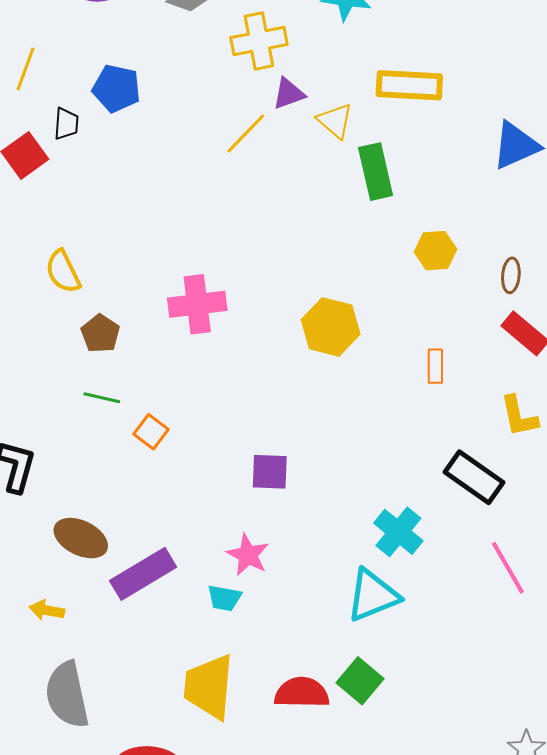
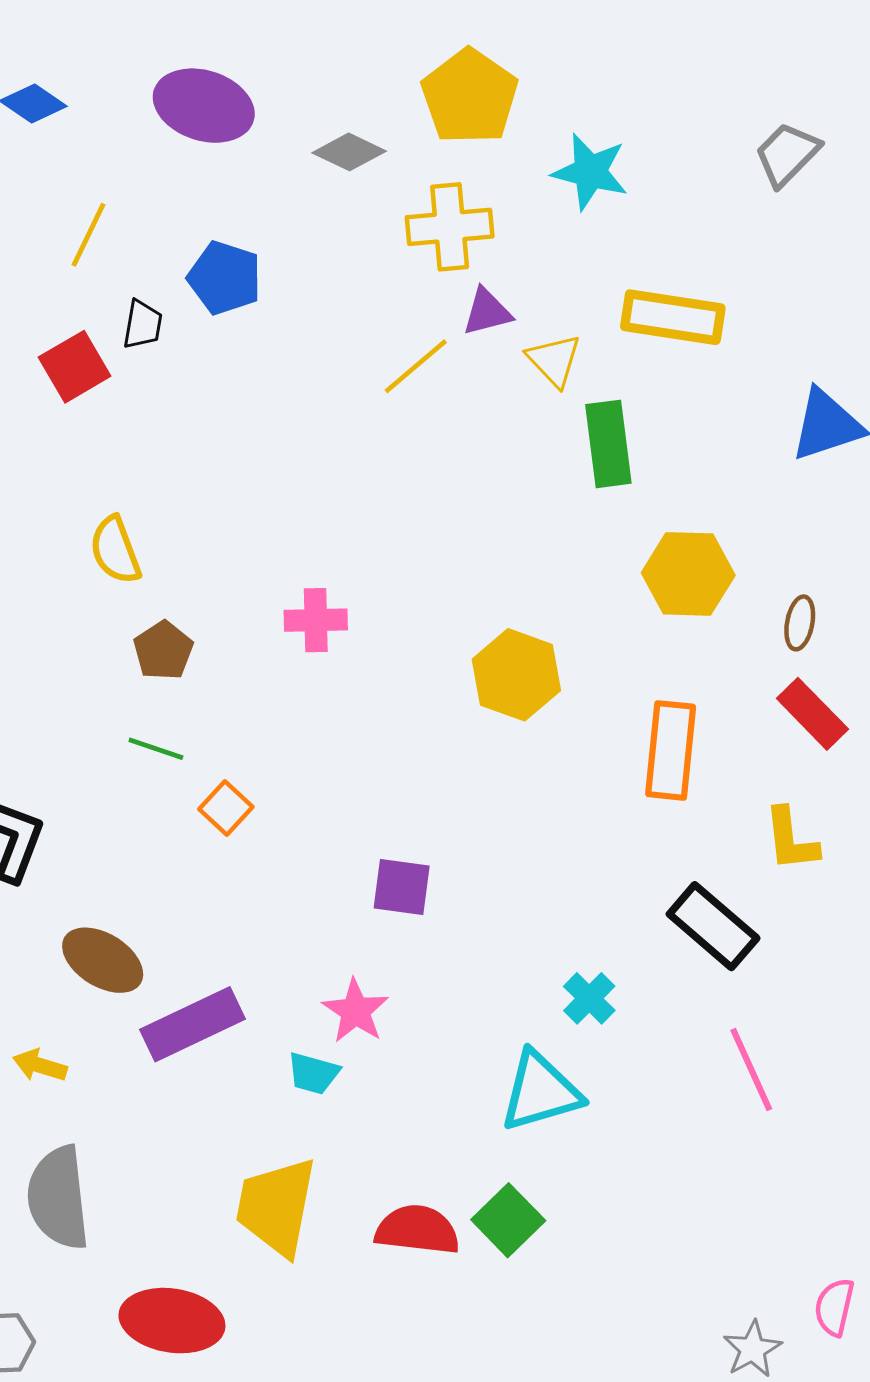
yellow hexagon: (436, 251) -> (688, 574), size x1.4
pink cross: (197, 304) -> (316, 620), size x0.7
orange rectangle: (435, 366) -> (671, 750), size x1.8
cyan cross: (398, 532) -> (589, 998), size x0.7

